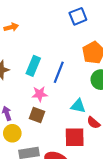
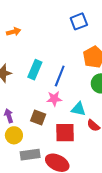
pink star: (40, 94) -> (54, 99), moved
red square: (75, 137) -> (65, 133), moved

